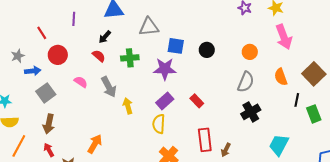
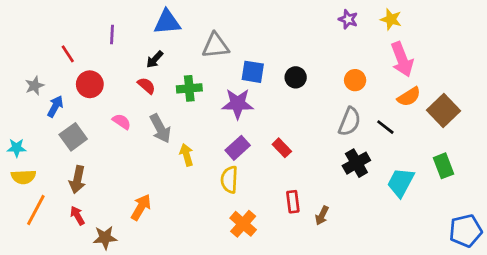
blue arrow: (33, 71) -> (55, 106), turned -56
orange semicircle: (281, 77) -> (409, 97), moved, turned -102
black line: (297, 100) -> (385, 127), moved, turned -64
red rectangle: (205, 140) -> (293, 202), size x0.7
cyan trapezoid: (279, 145) -> (401, 182), moved

